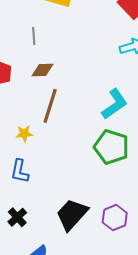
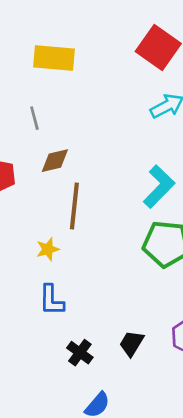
black trapezoid: (72, 214) -> (132, 343), size x0.6
black cross: (17, 217) -> (80, 353), moved

